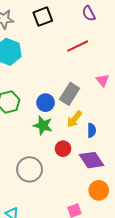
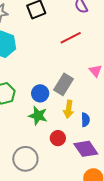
yellow arrow: (74, 119) -> (69, 109), turned -30

